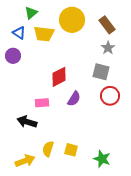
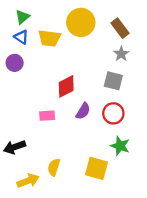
green triangle: (31, 13) -> (22, 17), moved
red circle: (110, 96) -> (113, 113), moved
black arrow: (27, 122) -> (15, 147), moved, turned -36
yellow square: (71, 150) -> (97, 168), moved, size x1.5
green star: (102, 159) -> (120, 146), moved

